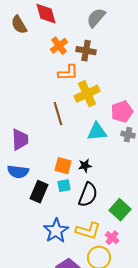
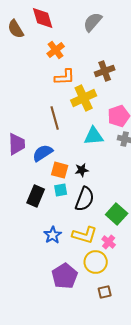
brown cross: (86, 51) -> (105, 71), moved, turned -30
blue semicircle: (18, 172) -> (43, 153), moved, turned 140
blue star: (56, 231) -> (53, 235), size x0.7

